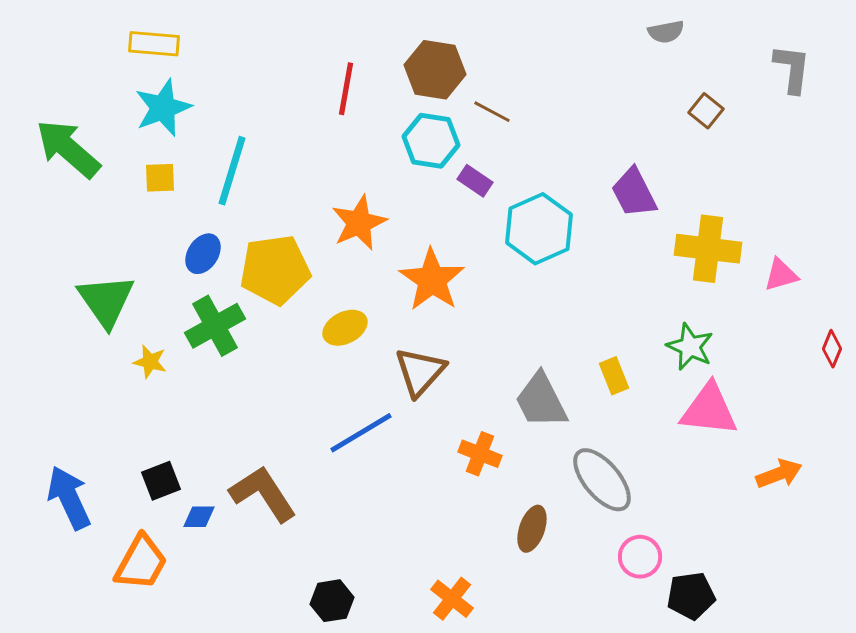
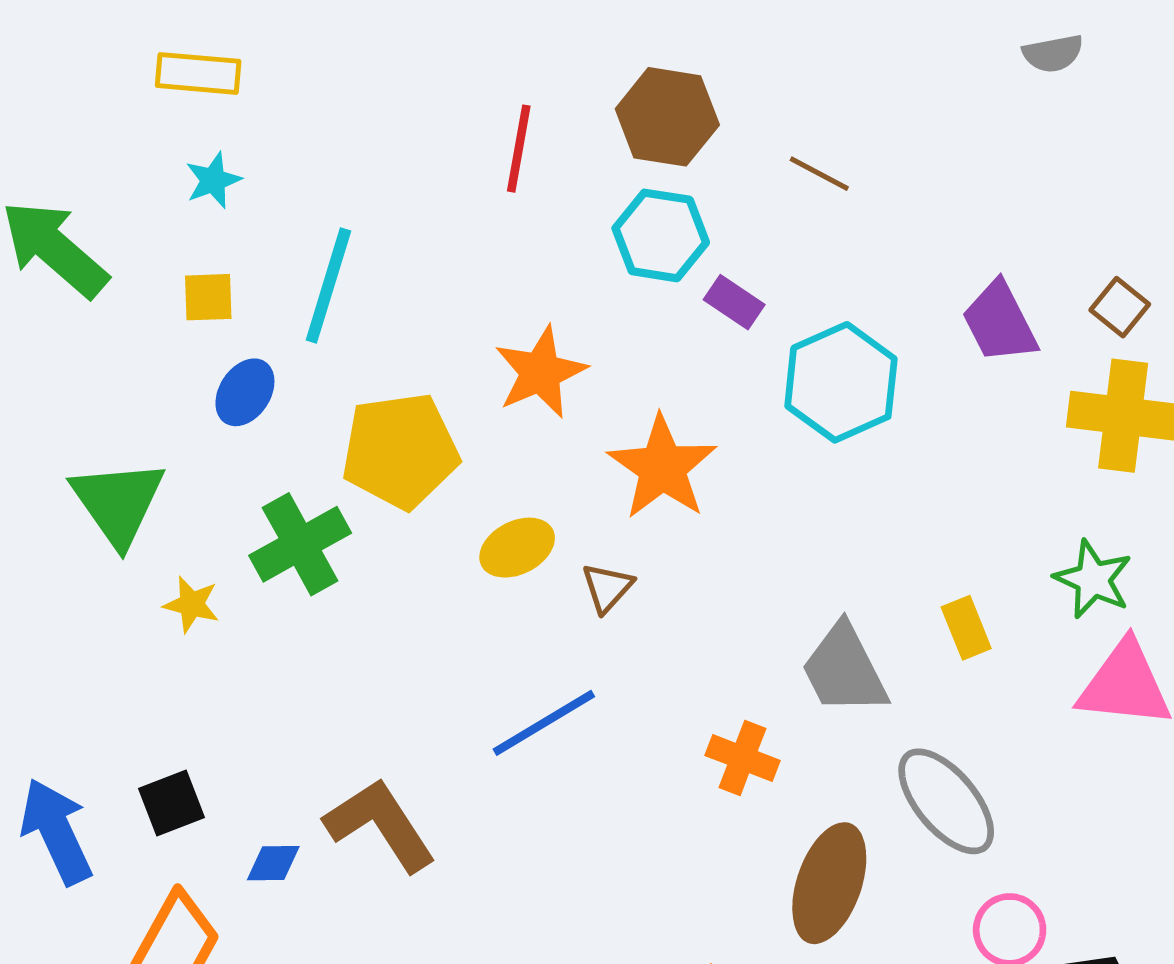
cyan star: (163, 108) -> (213, 180), size x0.6
brown square: (706, 111) -> (1120, 307), moved
brown line: (492, 112) -> (819, 174), moved
blue ellipse: (203, 254) -> (245, 392), moved
brown triangle: (420, 372) -> (607, 588), moved, size x0.6
black square: (161, 481) -> (171, 803), moved
brown ellipse: (532, 529) -> (829, 883), size x1.5

